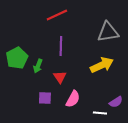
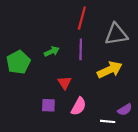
red line: (57, 15) -> (82, 18), moved, turned -50
purple line: (61, 46) -> (81, 49), moved
green arrow: (38, 66) -> (52, 51), moved, turned -136

